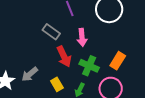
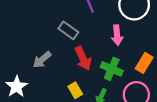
pink arrow: (82, 37) -> (117, 35), moved
gray arrow: (30, 74) -> (42, 60), moved

